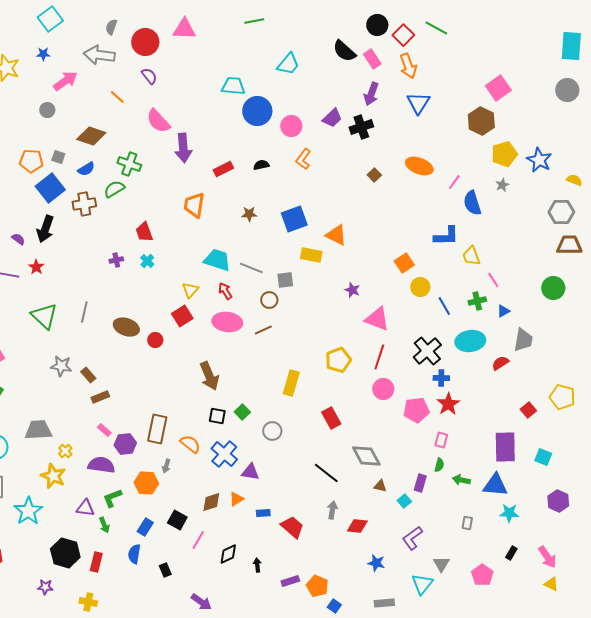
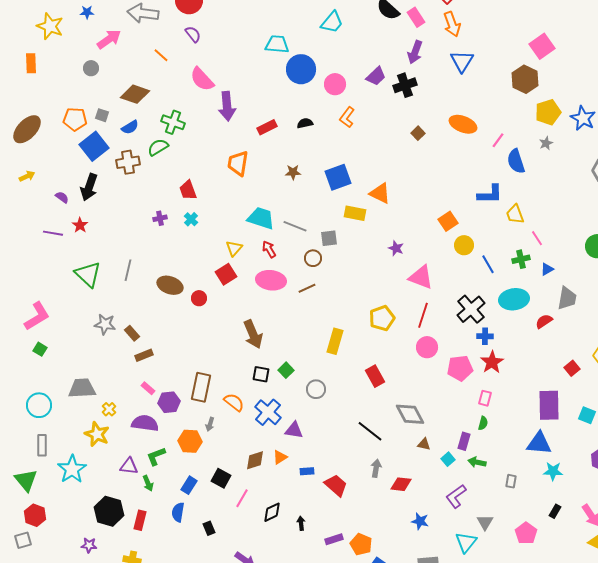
green arrow: (461, 480) -> (477, 462), moved

